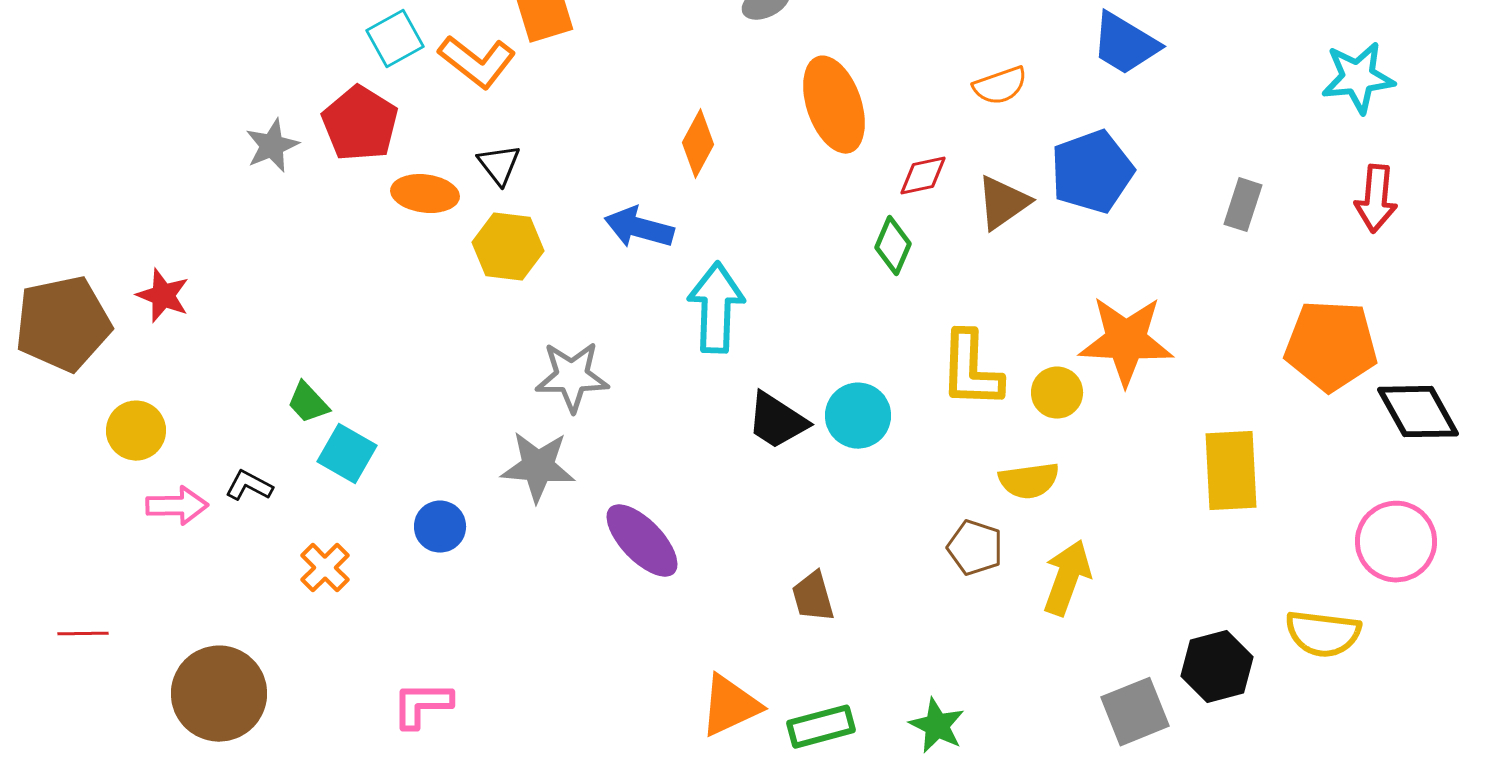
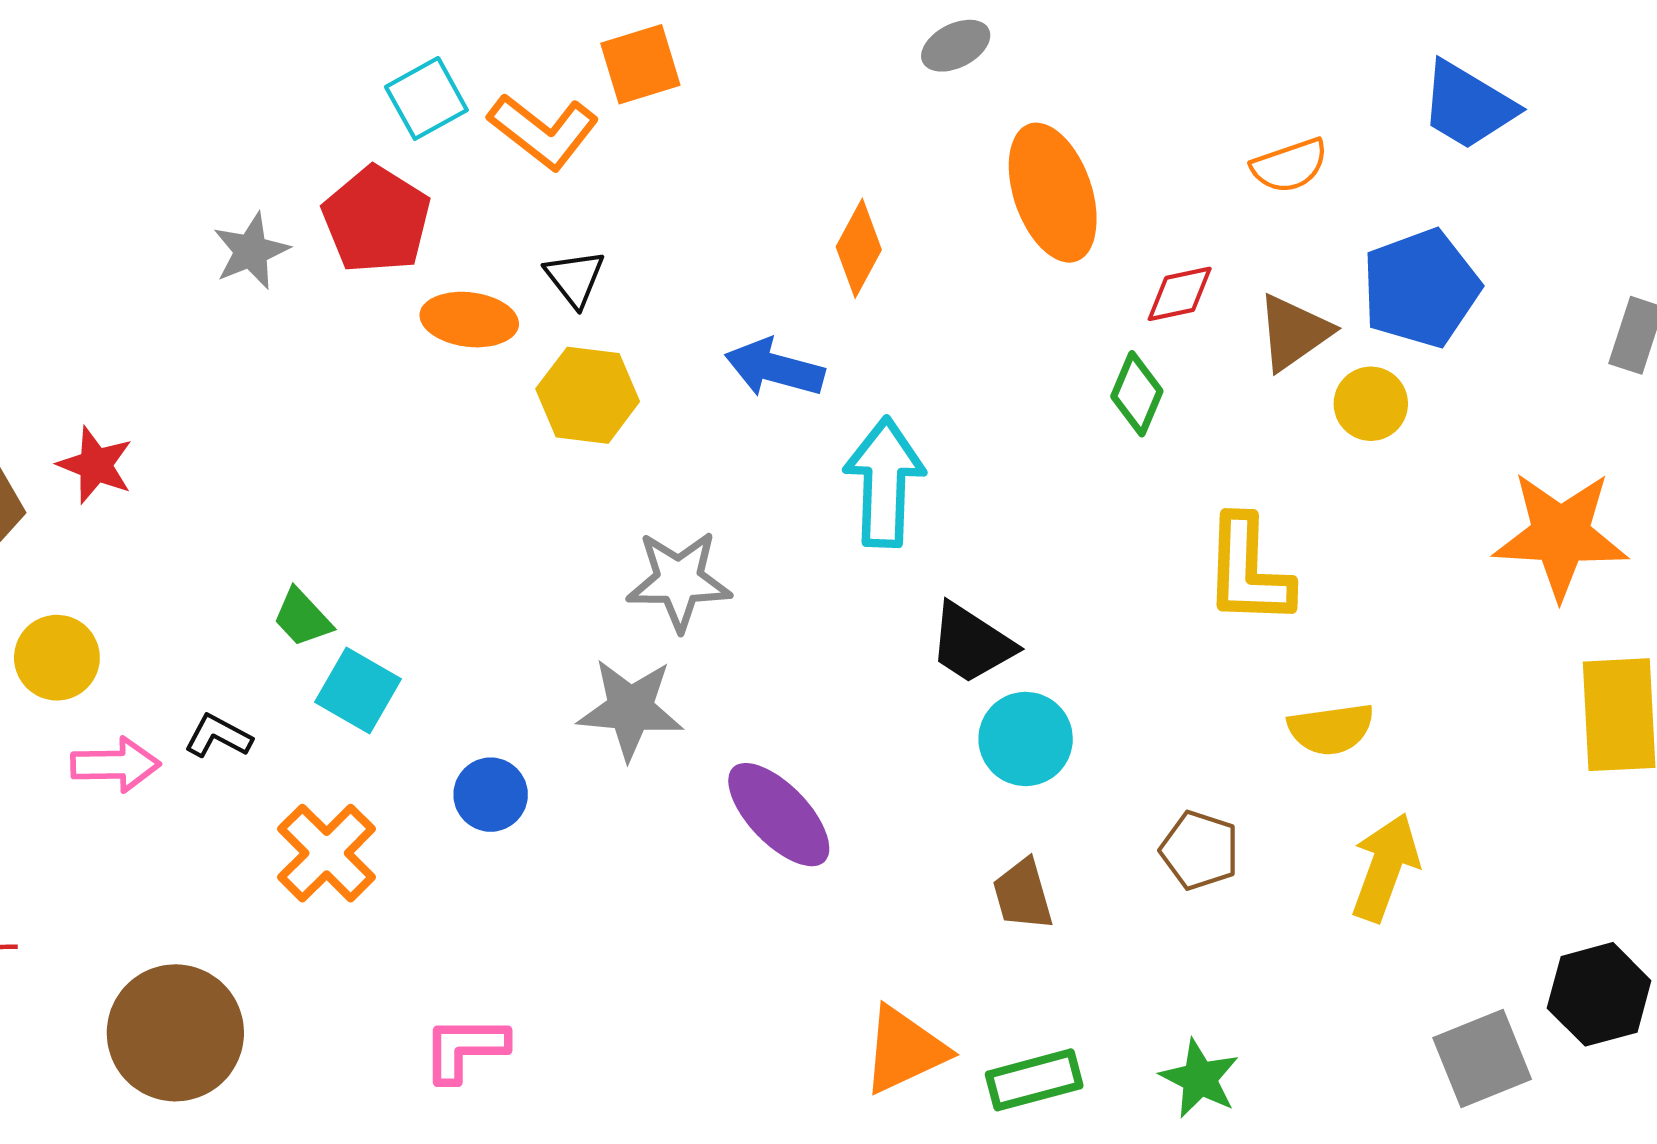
orange star: (1126, 341) -> (1561, 535), moved
yellow circle: (1057, 393) -> (1371, 404), moved
cyan circle: (858, 416) -> (1026, 739), moved
brown pentagon: (975, 548) -> (1200, 850), moved
orange cross: (325, 568) -> (327, 853), size x1.4

